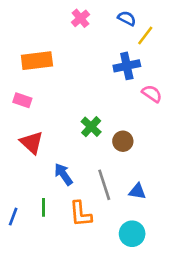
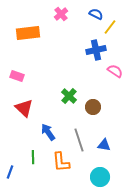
orange rectangle: (37, 61) -> (28, 33), moved
blue line: (13, 217) -> (10, 172), moved

